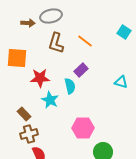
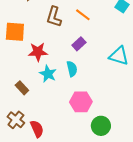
cyan triangle: (121, 82) -> (119, 56), size x1.5
cyan semicircle: (70, 86) -> (72, 69), moved
brown cross: (29, 134) -> (16, 120), moved, turned -36

